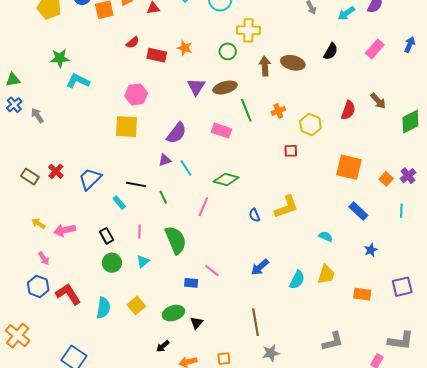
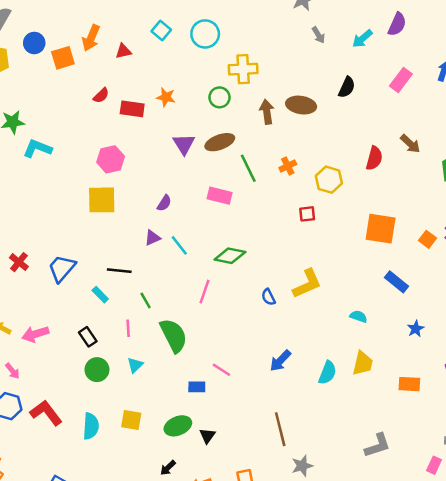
purple semicircle: (177, 133) -> (164, 203), size x0.6
green line: (163, 197) -> (146, 301), moved
yellow square: (136, 305) -> (131, 420), turned -36

